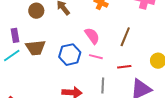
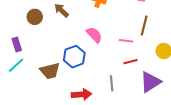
brown line: (125, 37) -> (144, 25), moved
brown trapezoid: (36, 48) -> (50, 71), moved
pink line: (96, 57) -> (126, 41), moved

